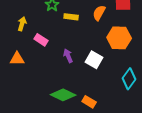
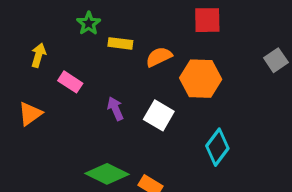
orange semicircle: (99, 13) -> (159, 57), moved, turned 35
orange triangle: (17, 59) -> (30, 114), turned -35

